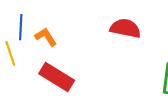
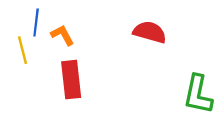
red rectangle: (57, 77) -> (71, 80), turned 48

